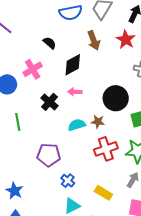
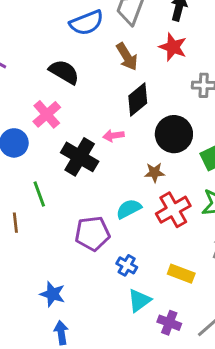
black semicircle: (50, 43) -> (64, 72), size x1.5
black diamond: (73, 65) -> (138, 100), moved
black cross: (49, 102) -> (80, 157), size x1.4
cyan semicircle: (77, 125) -> (129, 209), moved

